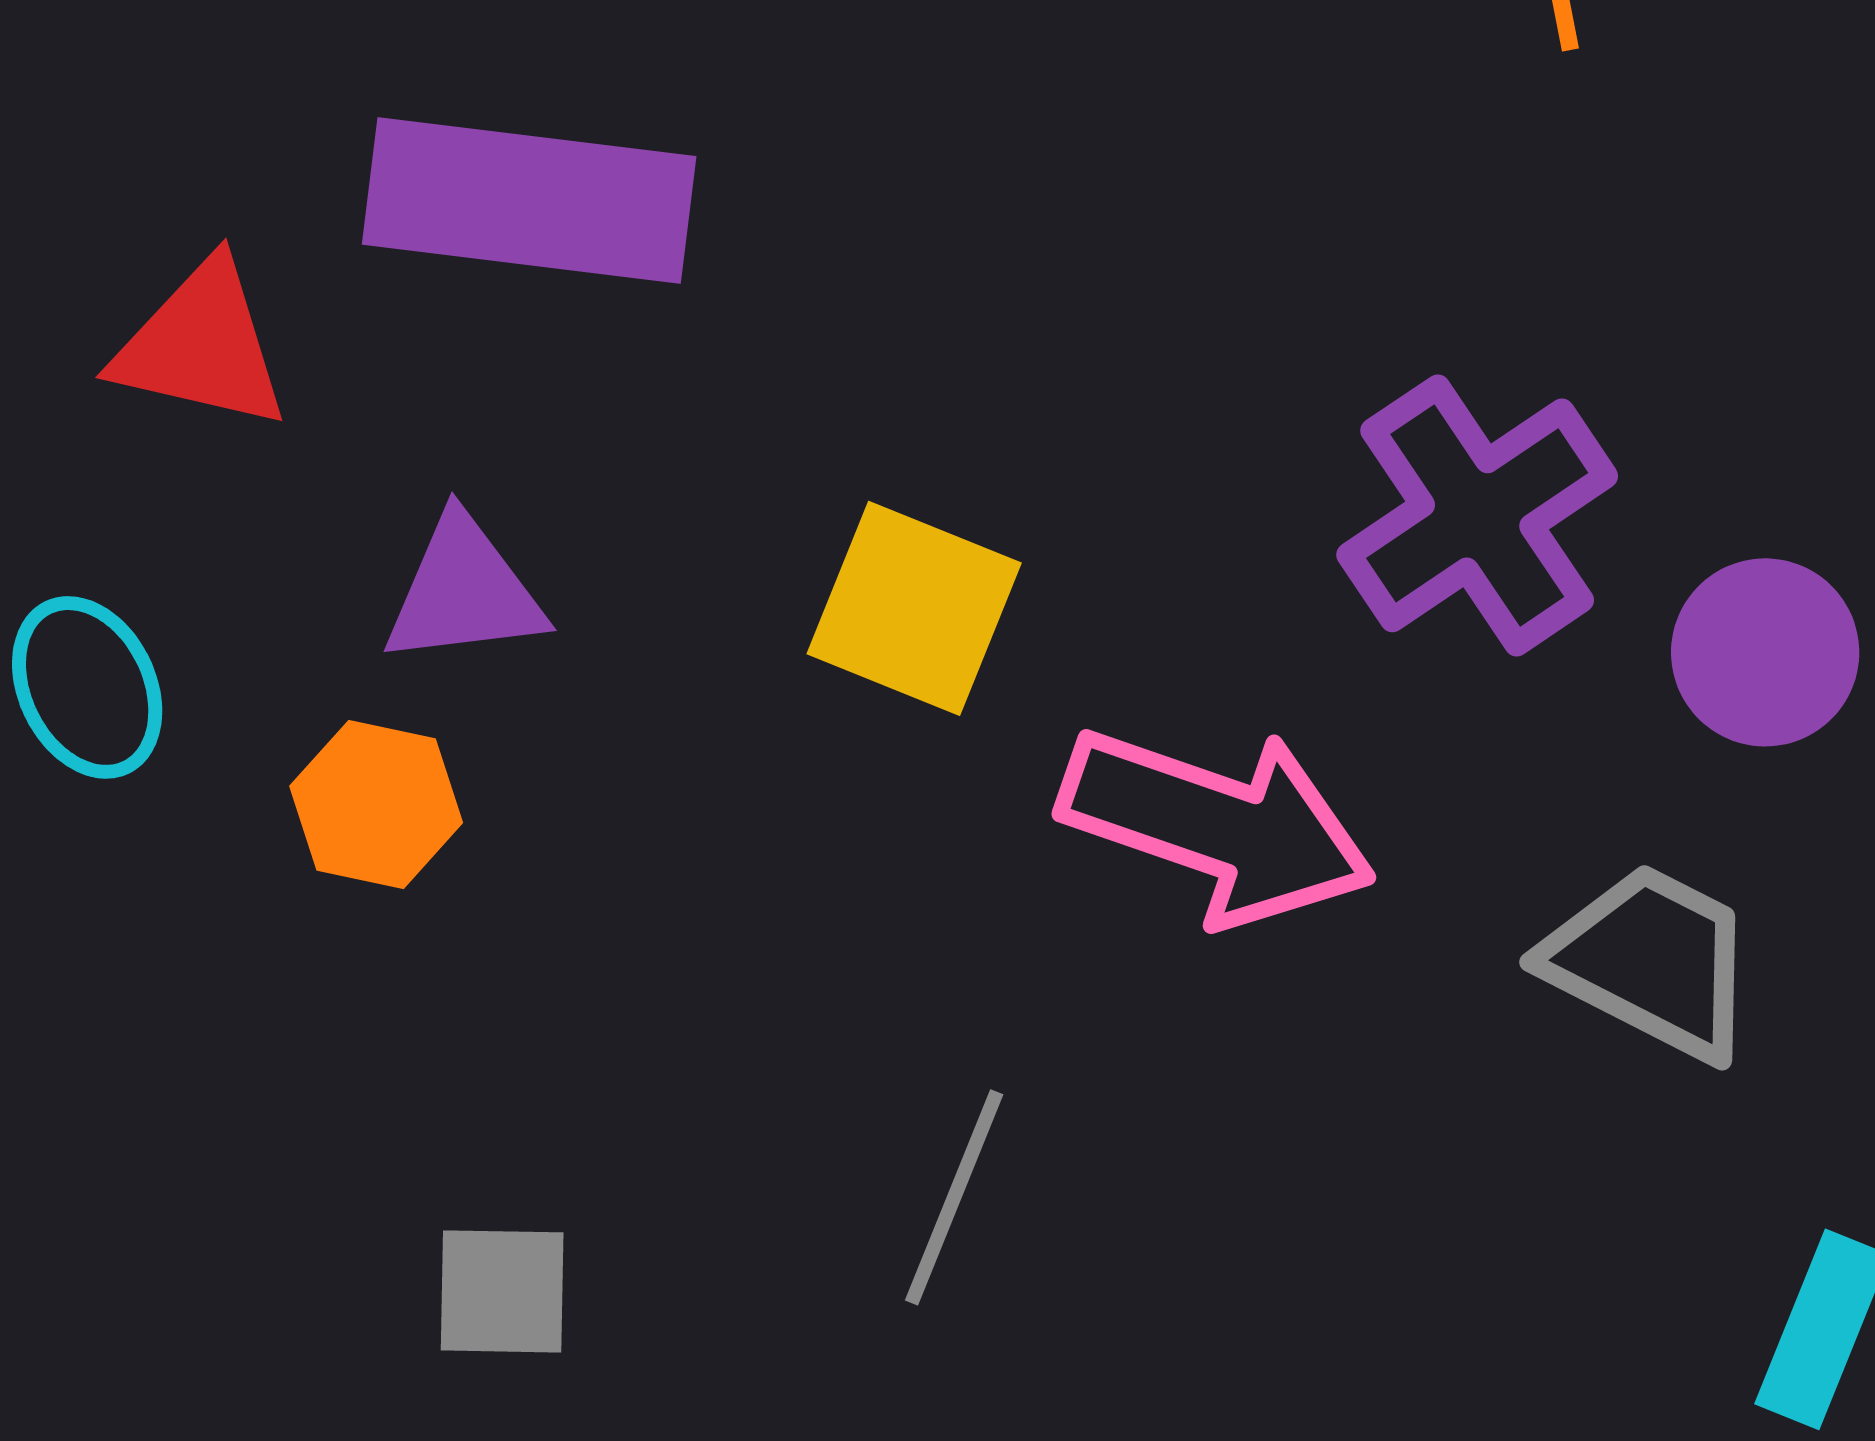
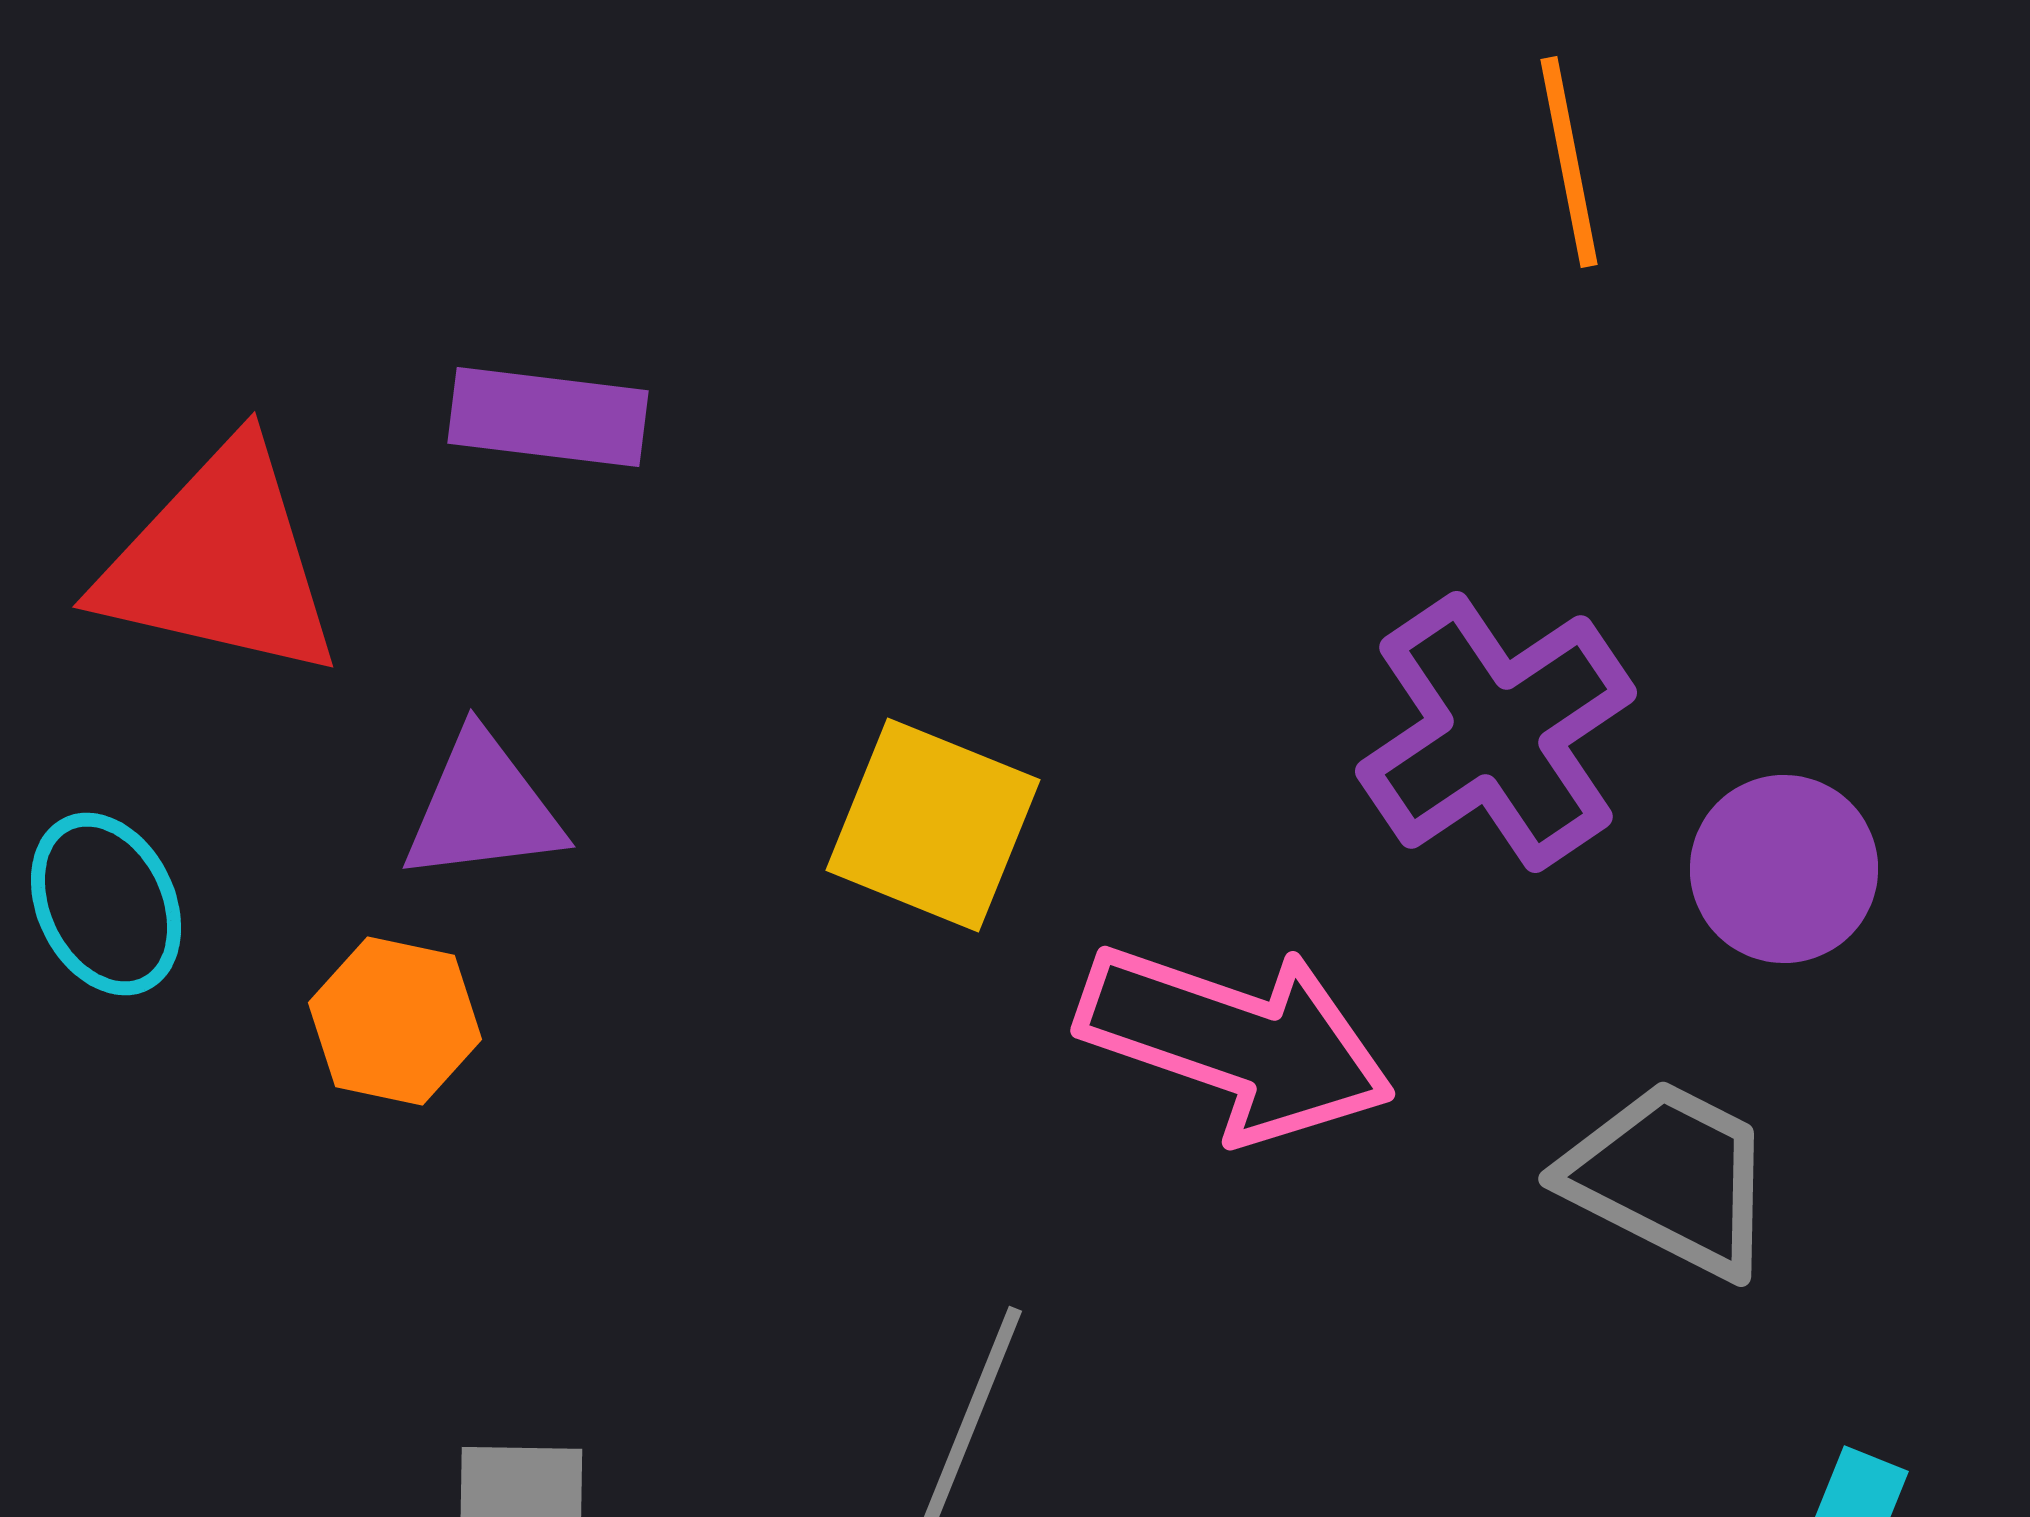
purple rectangle: (529, 200) -> (548, 417), size x0.6
red triangle: (201, 345) -> (220, 562), size x1.4

